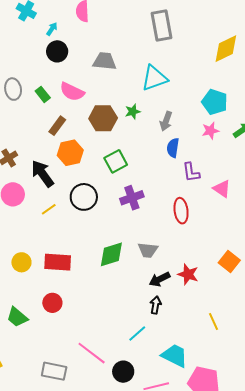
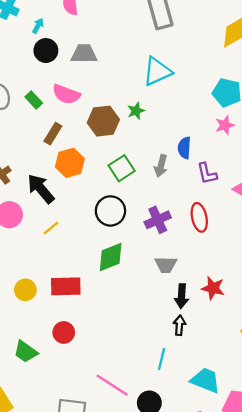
gray trapezoid: (105, 61) -> (84, 54), moved
gray arrow: (166, 121) -> (161, 166), moved
black circle: (84, 197) -> (110, 211), moved
purple cross: (132, 198) -> (158, 220), moved
green diamond: (111, 254) -> (111, 257), moved
black arrow: (160, 279) -> (182, 296), turned -55
cyan line: (137, 334) -> (162, 359), turned -30

